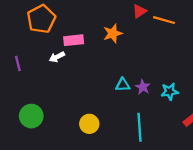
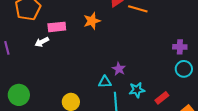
cyan triangle: (123, 85) -> (105, 82), moved
cyan star: (170, 91) -> (137, 90), moved

